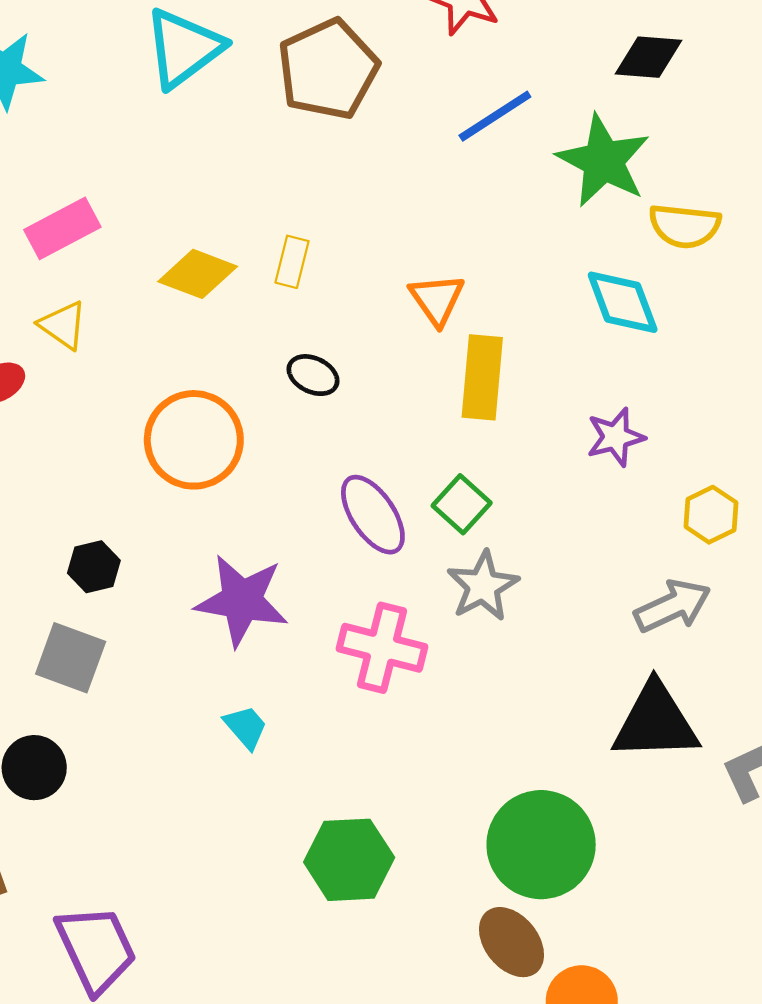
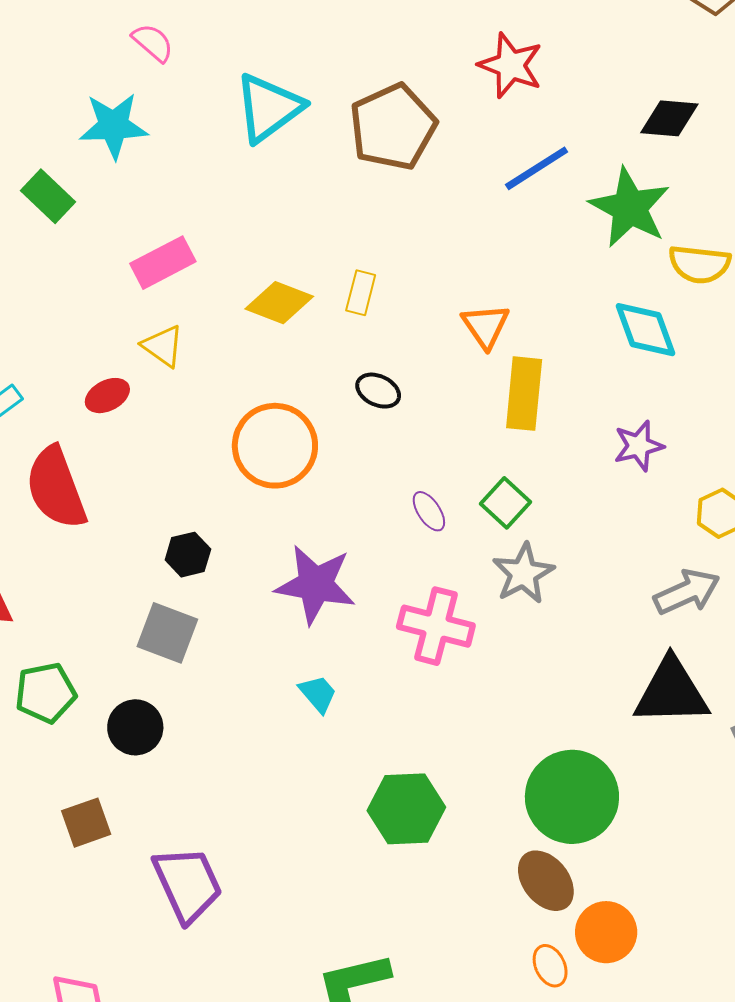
purple ellipse: (373, 515) -> (429, 511), size x0.6

